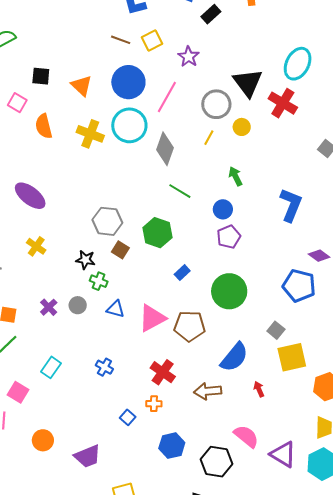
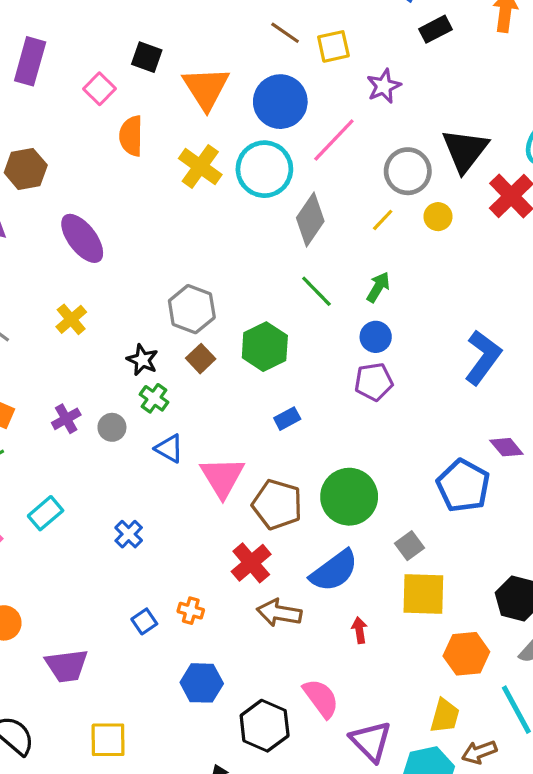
orange triangle: (82, 86) -> (206, 88), size x1.4
green arrow: (235, 176) -> (378, 287), moved, turned 42
green circle: (229, 291) -> (349, 497), moved
pink triangle: (152, 318) -> (222, 477), turned -48
red cross: (163, 372) -> (251, 563), moved

